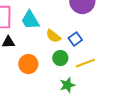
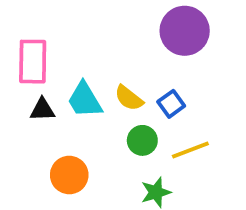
cyan trapezoid: (30, 20) -> (85, 100), moved
orange circle: (28, 64) -> (69, 175), moved

